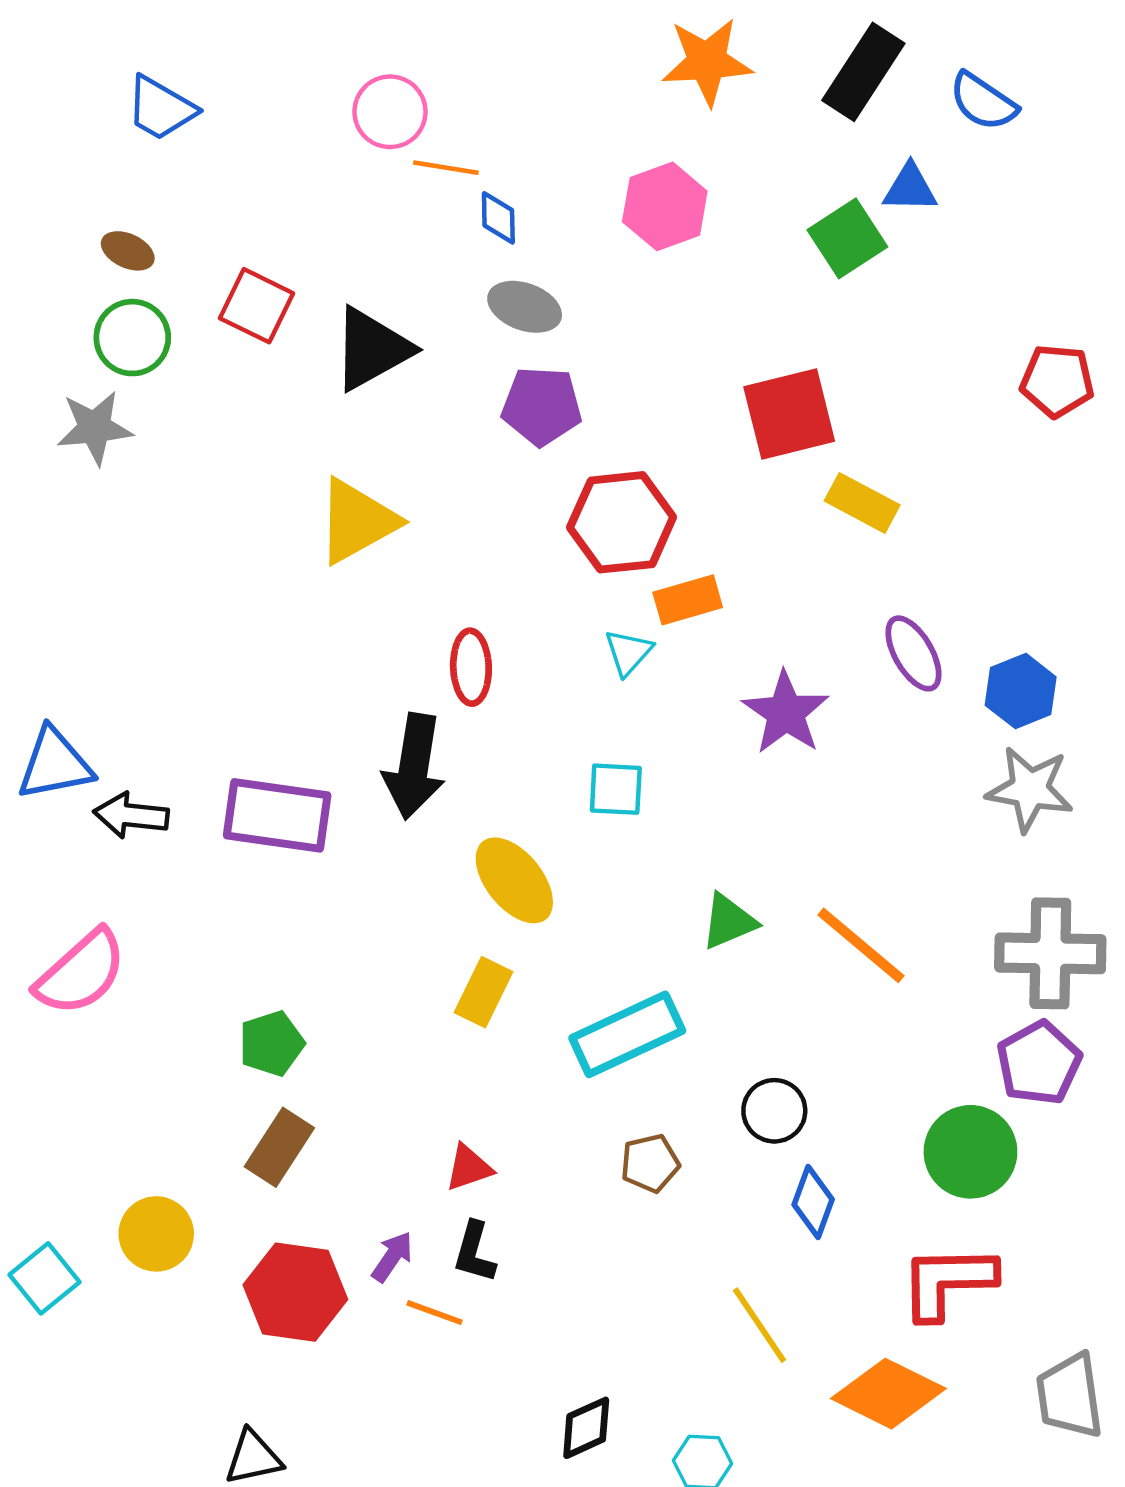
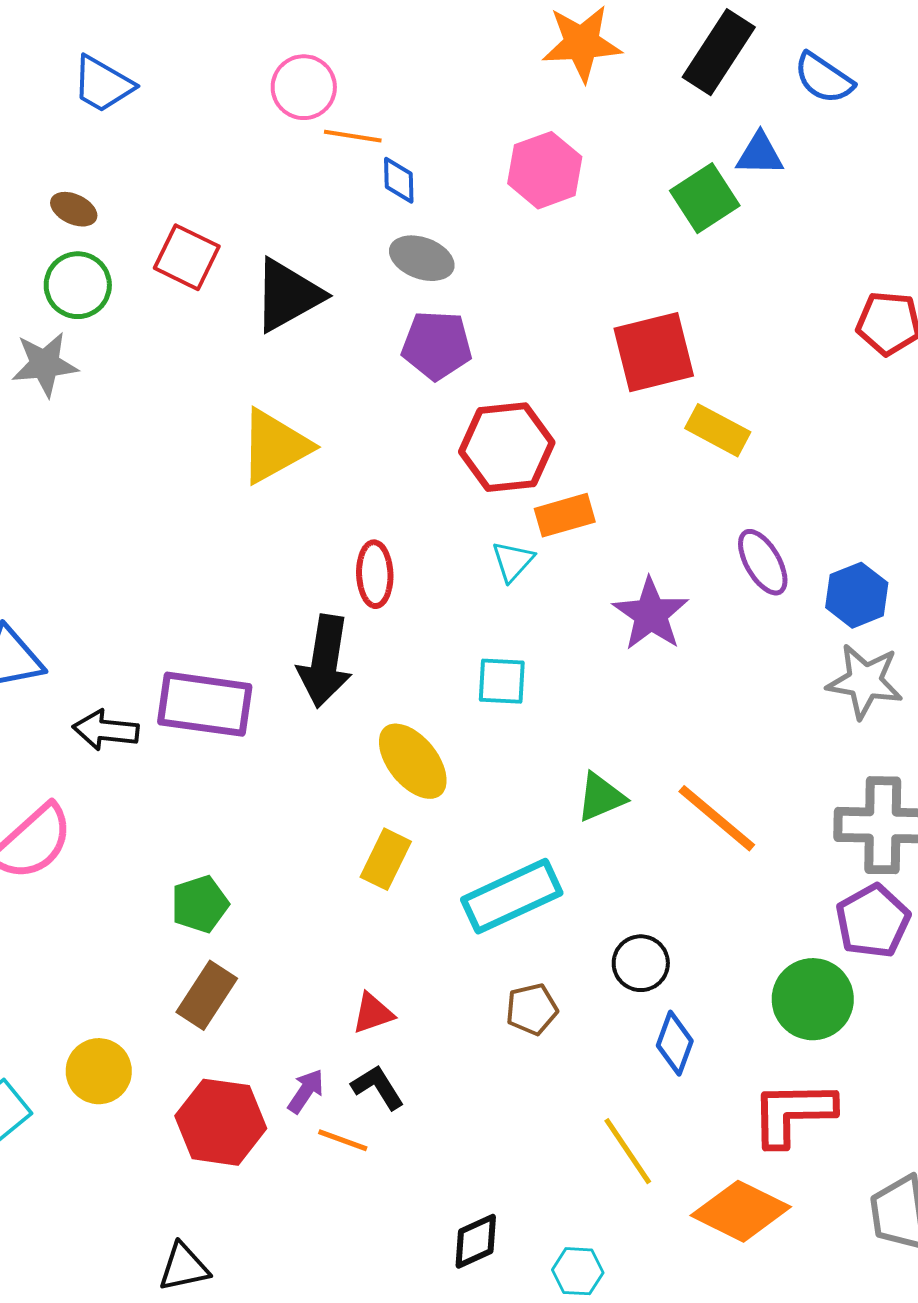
black arrow: (131, 815) -> (106, 730), moved
black L-shape: (474, 1252) -> (378, 1087), turned 132

